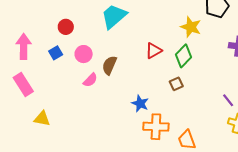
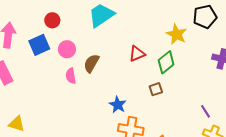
blue square: (56, 53) -> (39, 45), size x1.5
pink semicircle: (90, 80) -> (71, 76), turned 119
yellow triangle: (42, 119) -> (17, 124), moved

